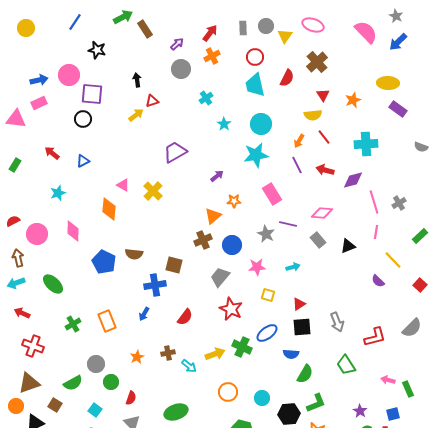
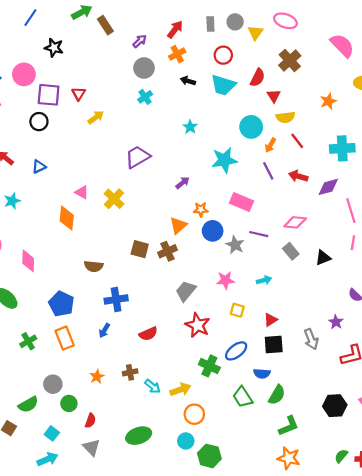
pink semicircle: (366, 32) -> (342, 45), moved
black arrow: (137, 80) -> (188, 81), moved, turned -64
cyan trapezoid: (255, 85) -> (223, 85), turned -60
red triangle: (323, 95) -> (274, 96), moved
cyan cross: (206, 98) -> (145, 97), moved
red triangle: (152, 101) -> (79, 94), moved, turned -40
cyan circle: (261, 124) -> (251, 127), moved
pink rectangle: (272, 194) -> (242, 202), turned -35
pink diamond: (73, 231) -> (28, 261), moved
blue circle: (232, 245) -> (213, 231), moved
blue pentagon: (104, 262) -> (61, 304), moved
brown square: (174, 265) -> (140, 249), moved
red semicircle: (185, 317) -> (148, 334), turned 30
yellow arrow: (215, 354) -> (180, 390), moved
green trapezoid: (346, 365) -> (243, 397), moved
cyan circle: (262, 398) -> (186, 441), moved
purple star: (360, 411) -> (336, 322), moved
black hexagon: (289, 414) -> (335, 406), moved

